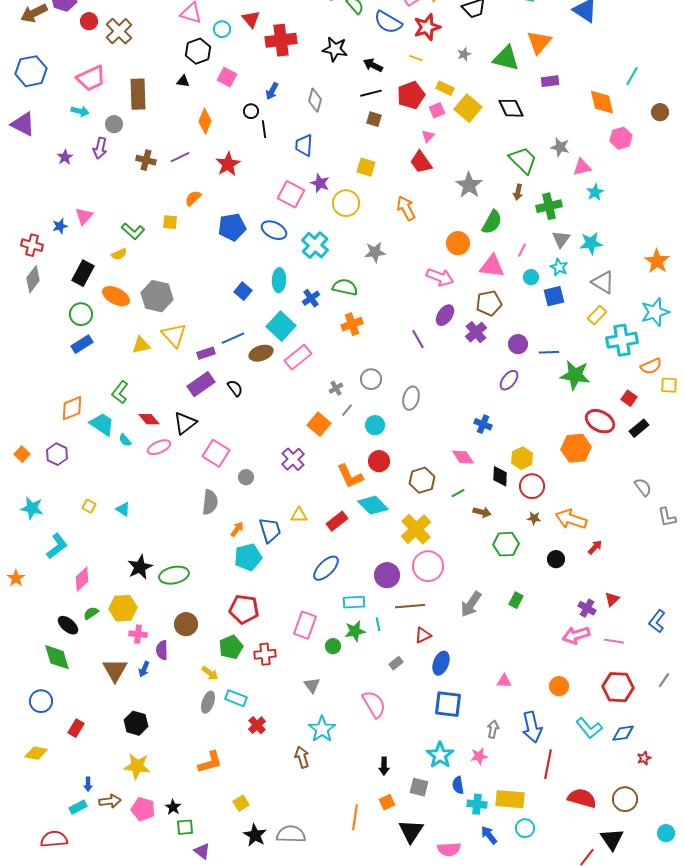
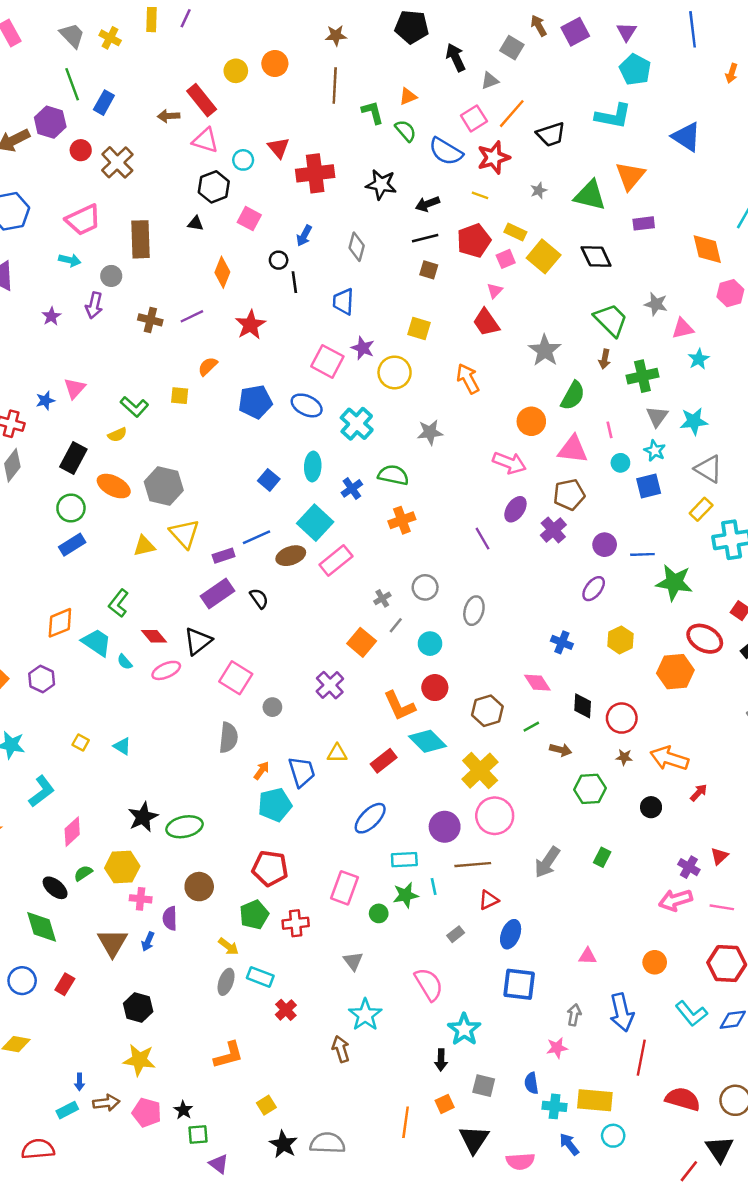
black arrow: (373, 65) -> (428, 204), turned -48
pink line: (522, 250) -> (609, 430), turned -40
yellow hexagon: (522, 458) -> (620, 640), moved
red rectangle: (76, 728) -> (65, 984), moved
cyan star: (440, 755) -> (464, 1029), moved

